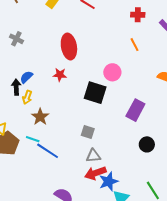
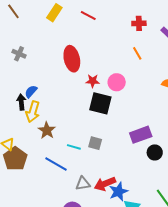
red star: (60, 75) -> (93, 81), moved
yellow arrow: (27, 97) -> (33, 112), size x1.5
purple rectangle: (135, 110) -> (141, 135), moved, turned 45
cyan line: (33, 139) -> (74, 147), moved
gray triangle: (93, 156) -> (83, 184), moved

